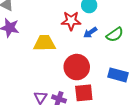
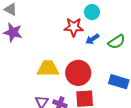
yellow trapezoid: (44, 43) -> (48, 69), moved

